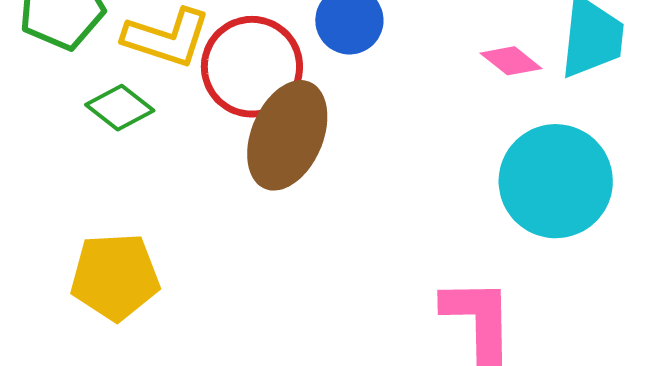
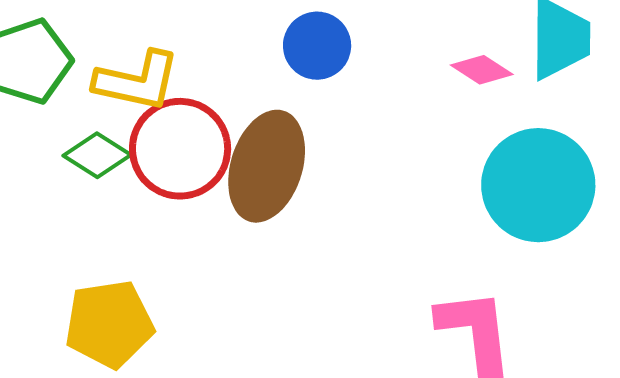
red circle: (252, 67) -> (180, 149), moved

